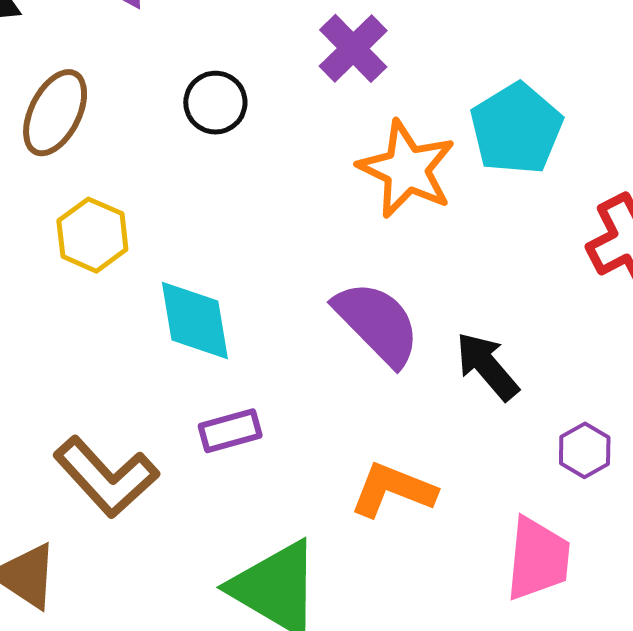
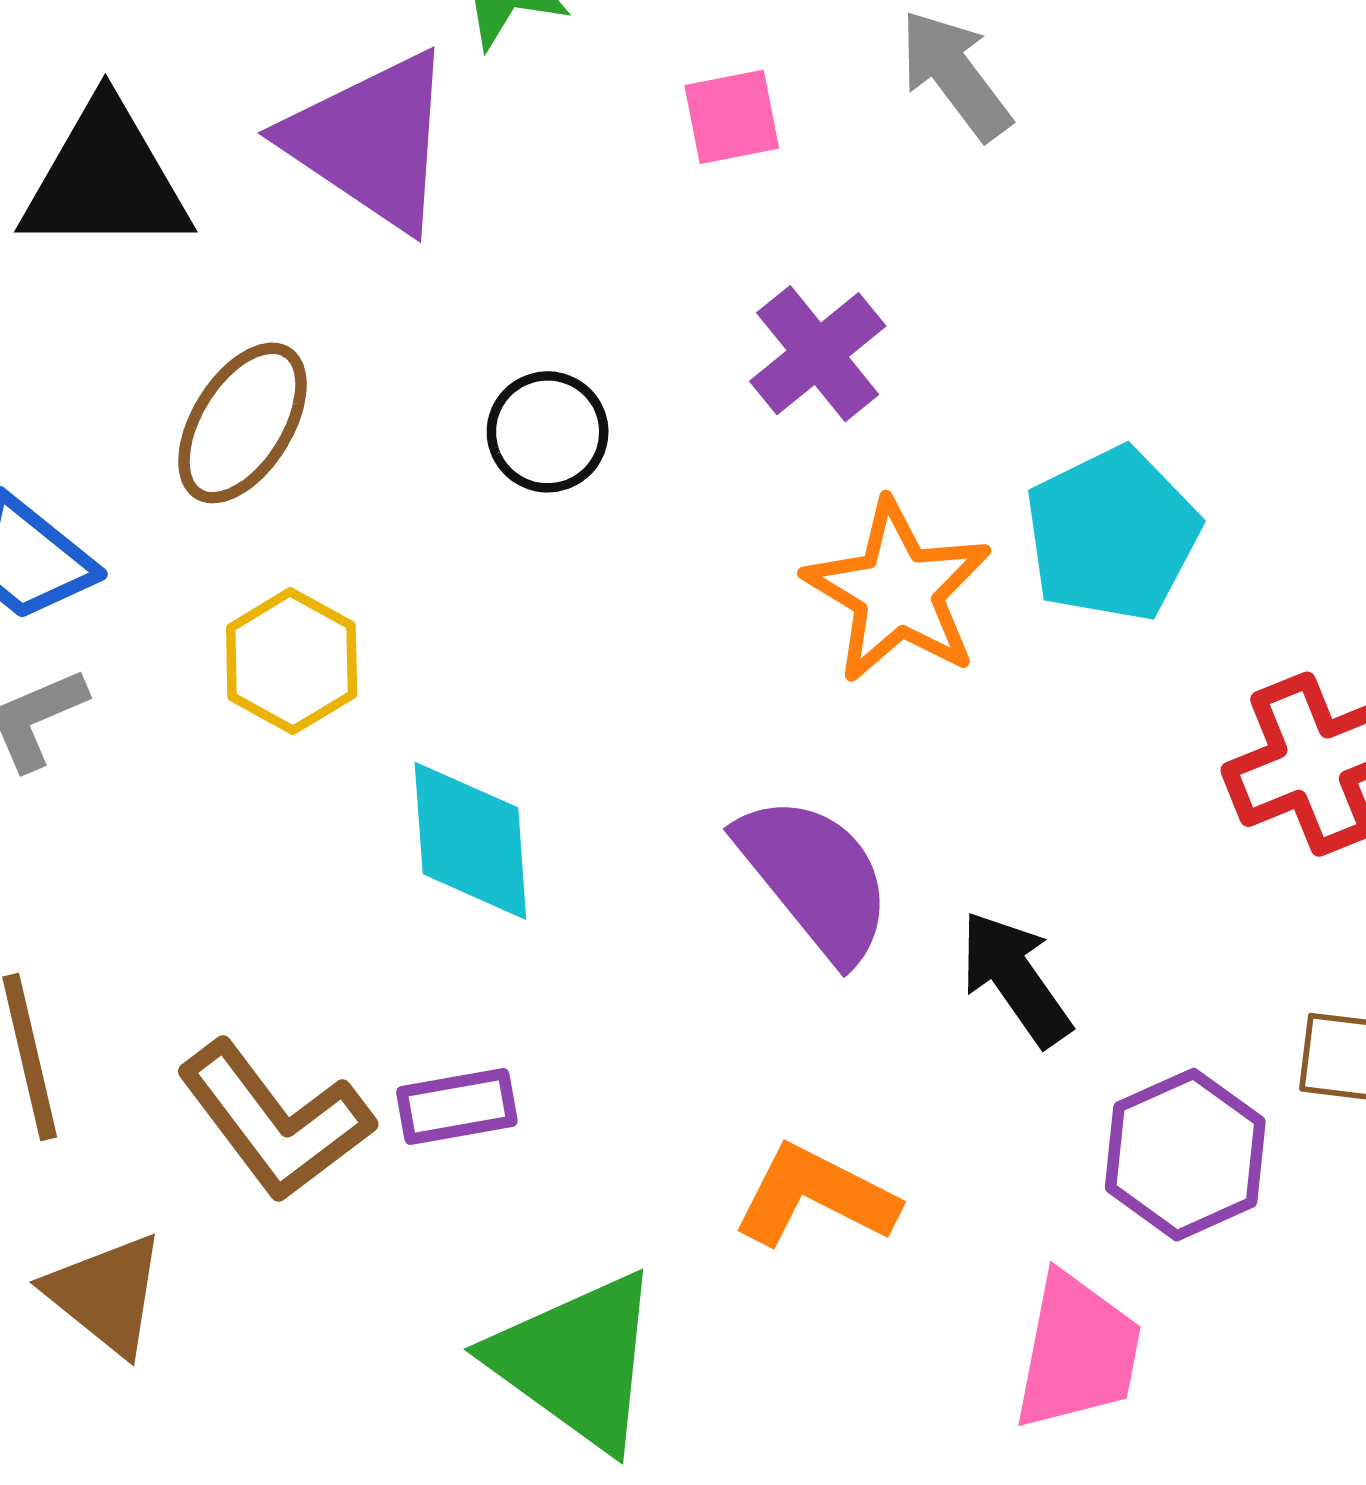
purple rectangle: (230, 431) -> (457, 1106), moved
purple hexagon: (585, 450) -> (1185, 1155), size x1.6

